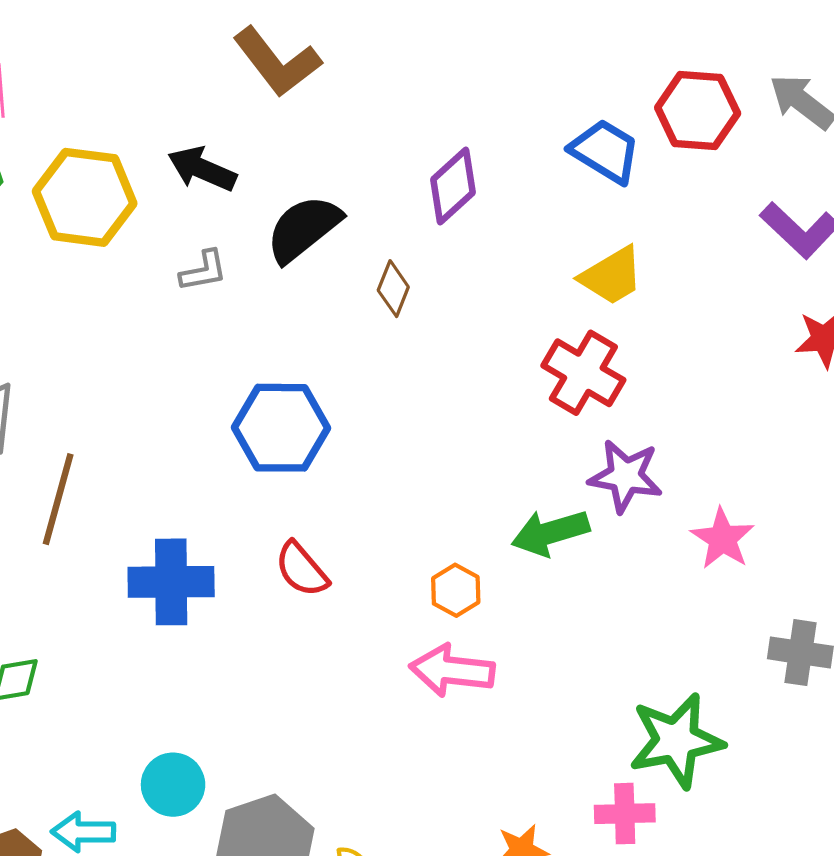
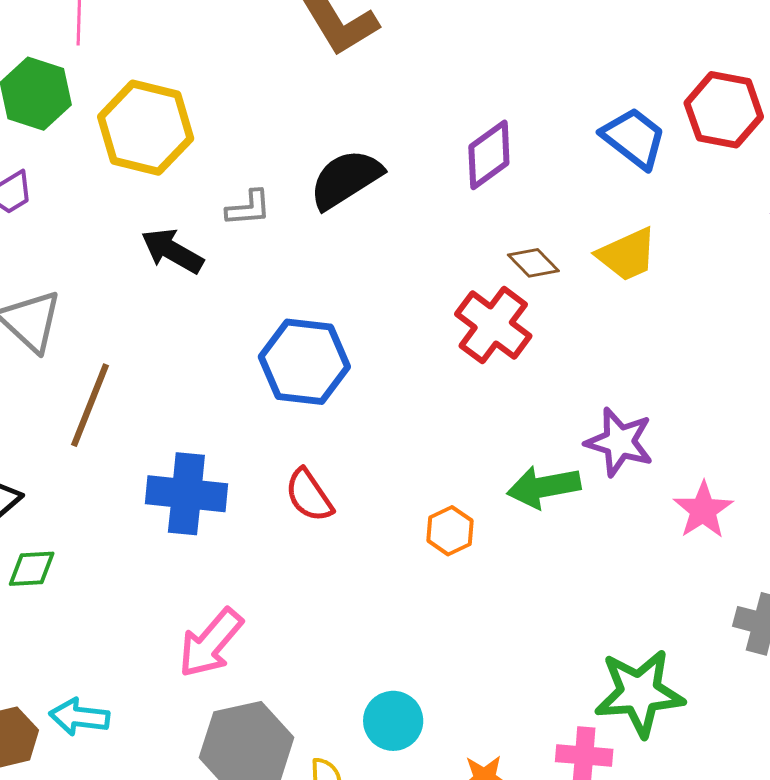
black arrow: (202, 169) -> (172, 251), moved
brown diamond: (393, 289) -> (533, 263), moved, turned -72
red cross: (583, 373) -> (493, 325), moved
pink arrow: (452, 670) -> (211, 643), moved, turned -62
cyan circle: (173, 785) -> (393, 721), moved

